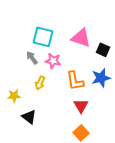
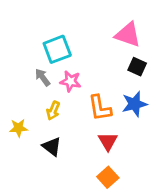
cyan square: (43, 37) -> (57, 49), turned -35
pink triangle: (81, 38) -> (128, 35), moved
black triangle: (29, 117) -> (52, 147), moved

